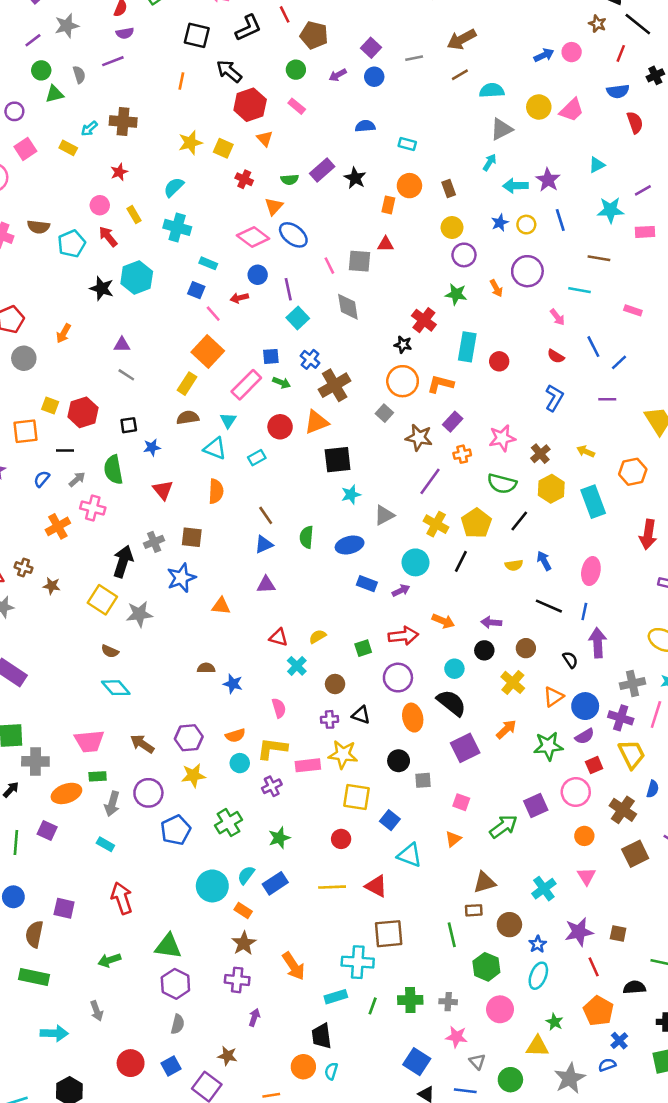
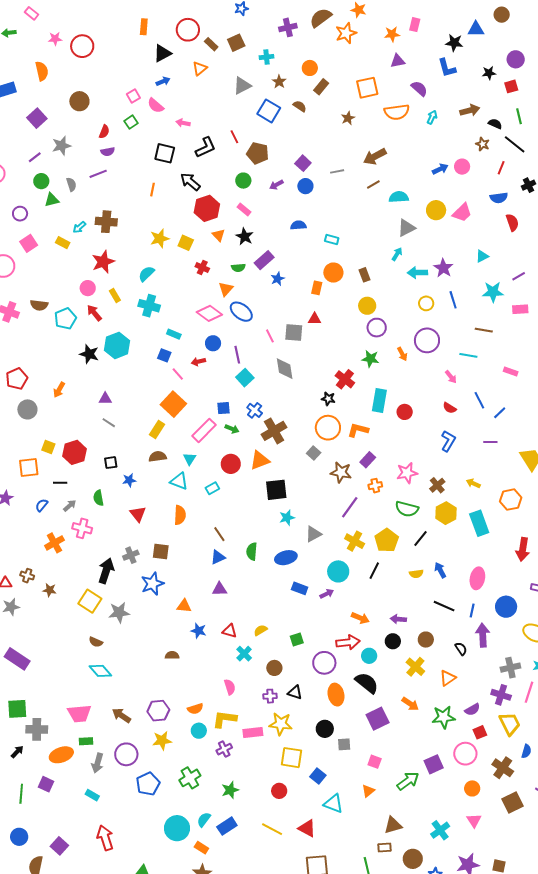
red star: (119, 172) -> (103, 262), size x1.6
black star: (355, 178) -> (245, 237), moved
blue star: (500, 223) -> (278, 279), moved
green semicircle: (113, 470) -> (98, 498), size x0.7
red arrow: (403, 636) -> (348, 642), moved
blue star: (233, 684) -> (199, 631), moved
blue circle: (585, 706) -> (506, 607), moved
orange arrow: (506, 729) -> (410, 704), turned 78
yellow line: (332, 887) -> (272, 829), turned 30
purple square: (64, 908) -> (59, 846), turned 30

